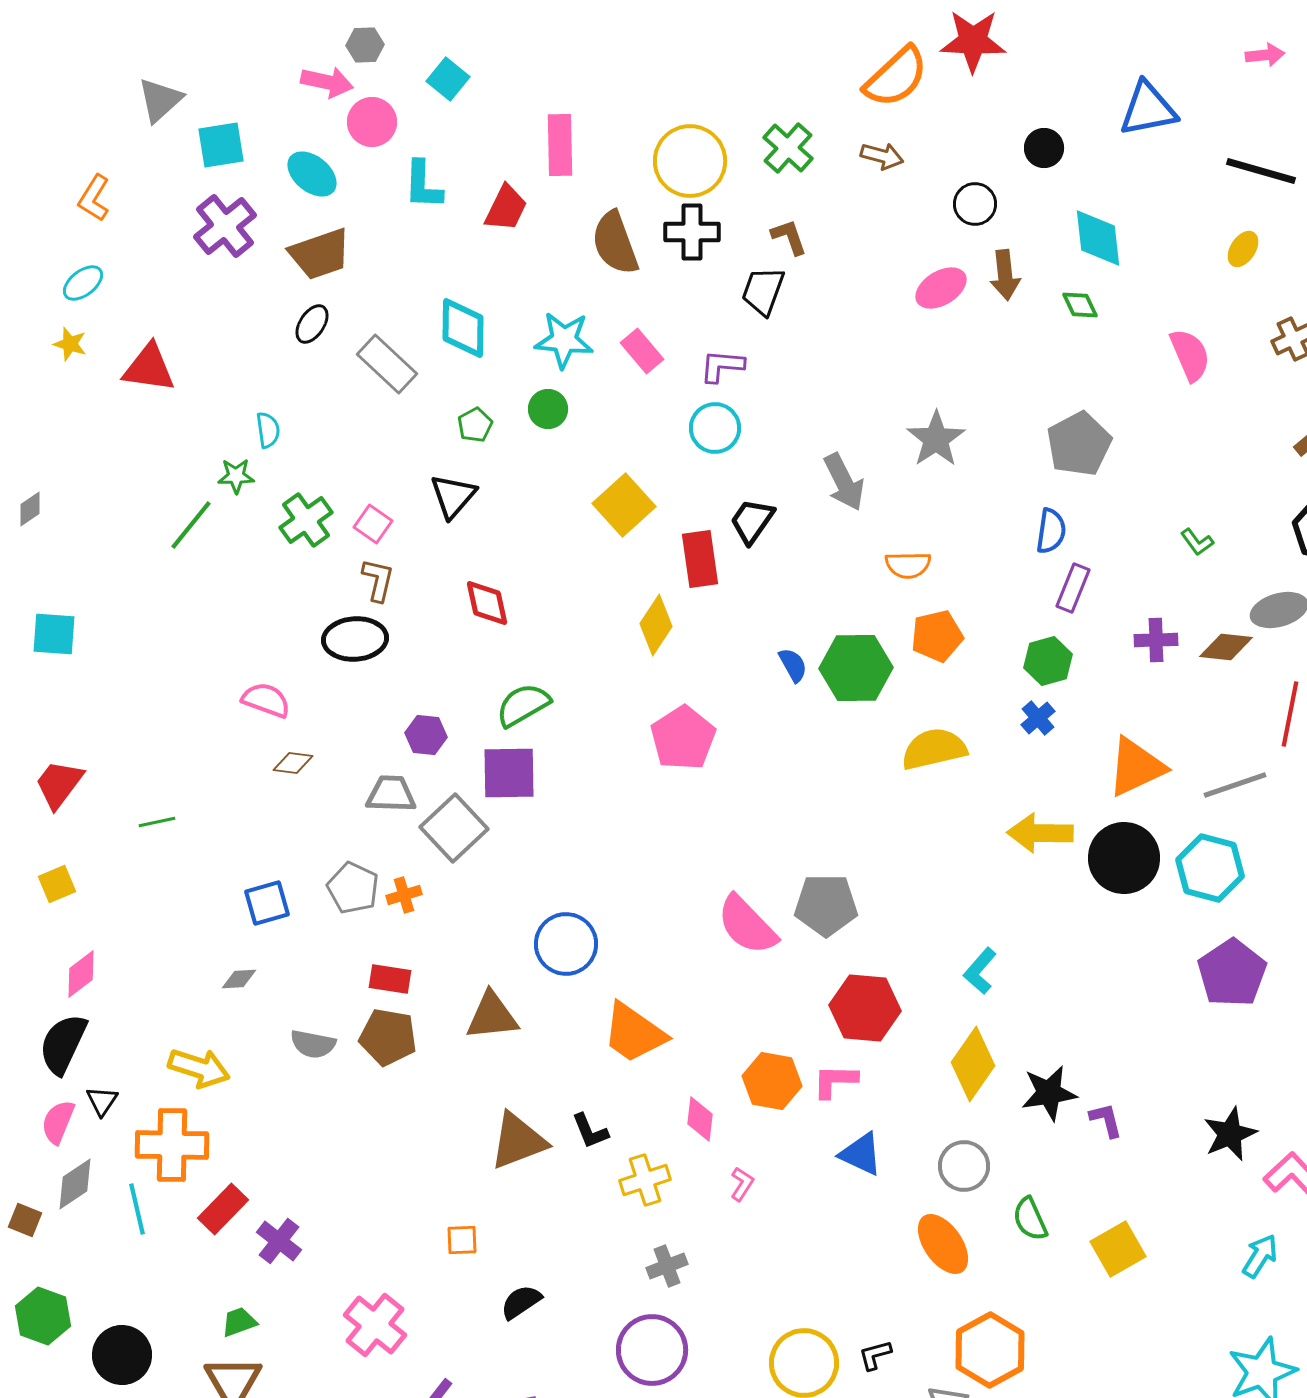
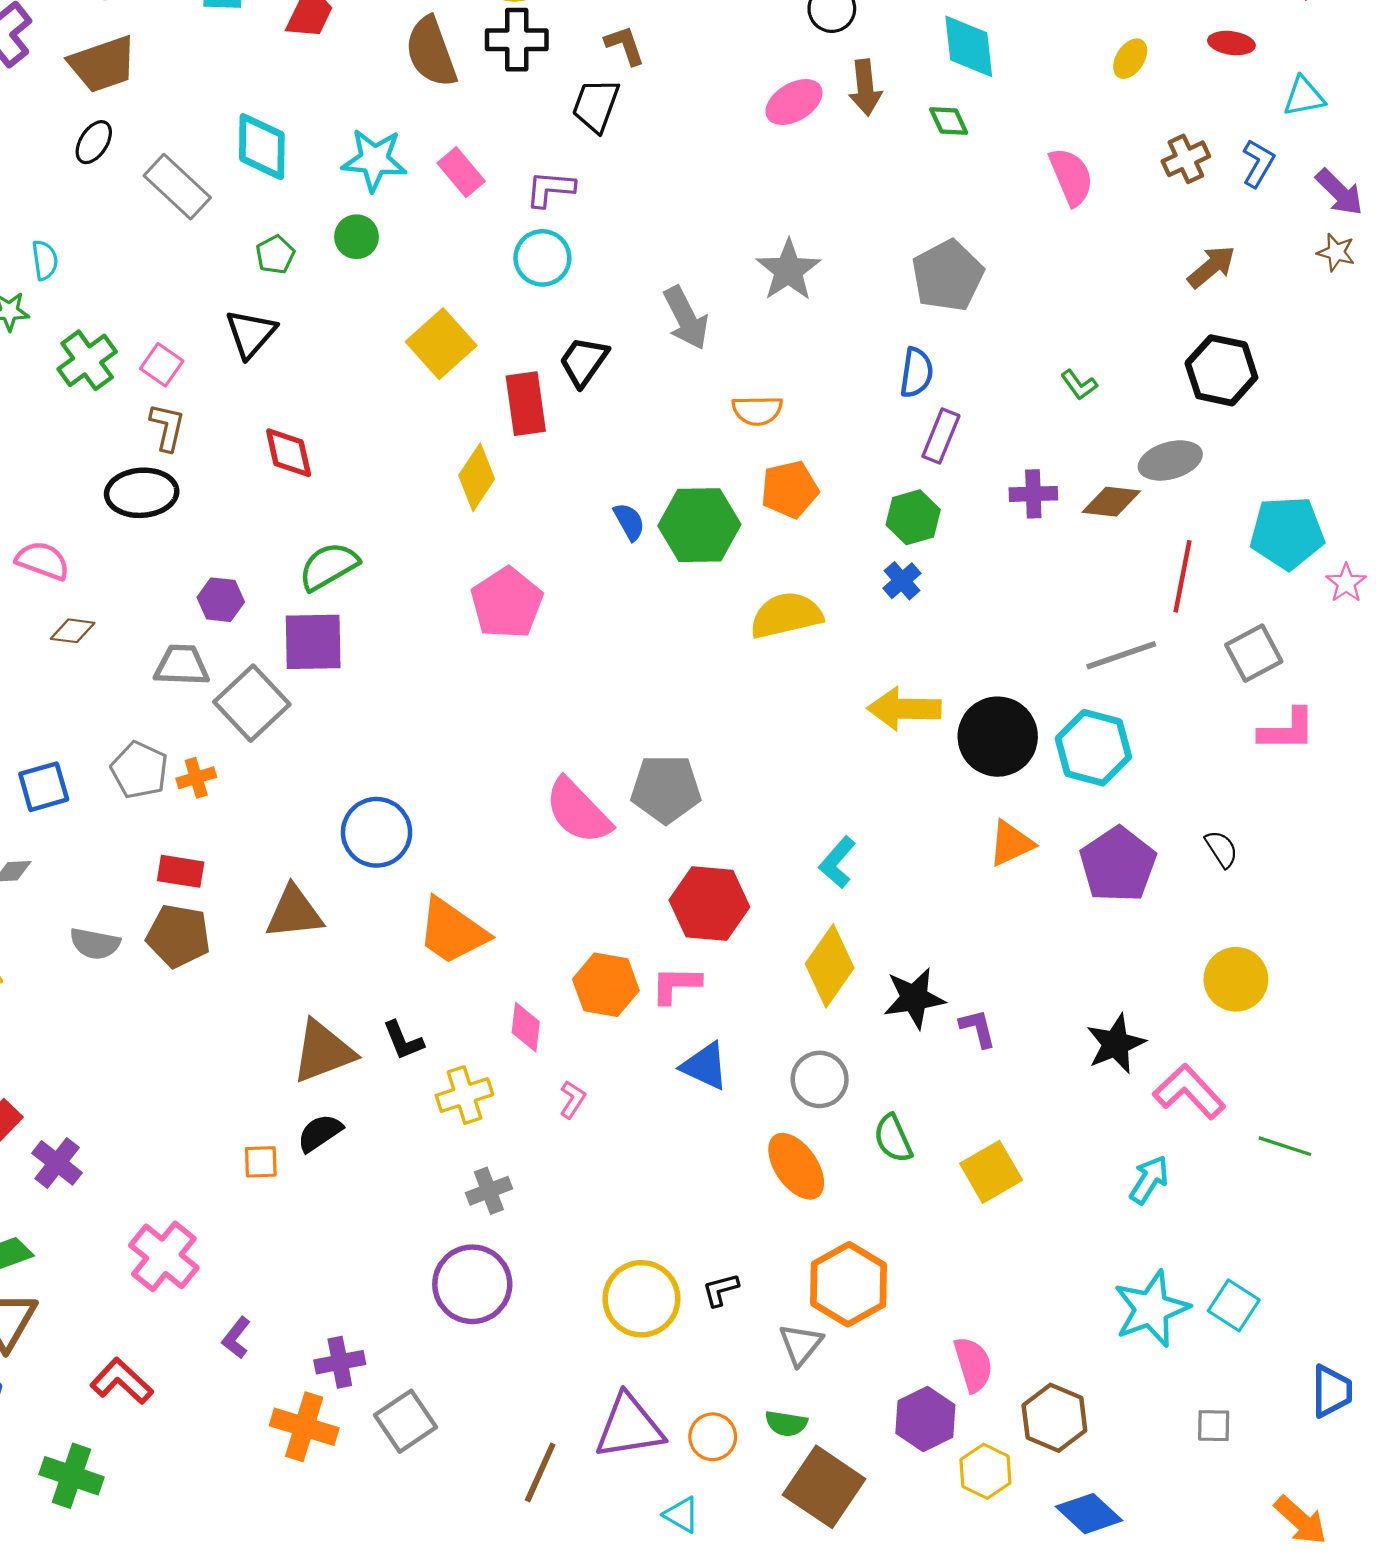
orange triangle: (1136, 767) -> (1011, 843), moved, size x0.7
black semicircle: (521, 1302) -> (320, 1133), moved

